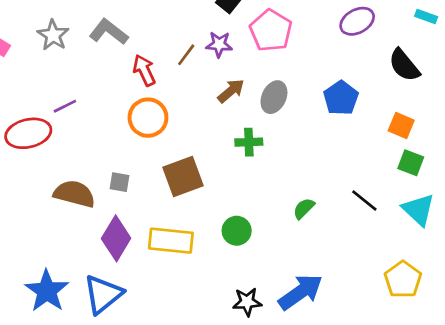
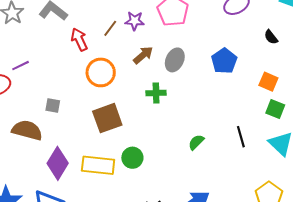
black semicircle: (404, 65) -> (271, 37), size x0.6
orange circle: (148, 118) -> (101, 72), moved
gray square: (120, 182) -> (53, 106), moved
black line: (364, 200) -> (241, 137), turned 35
green circle: (237, 231) -> (132, 158), moved

